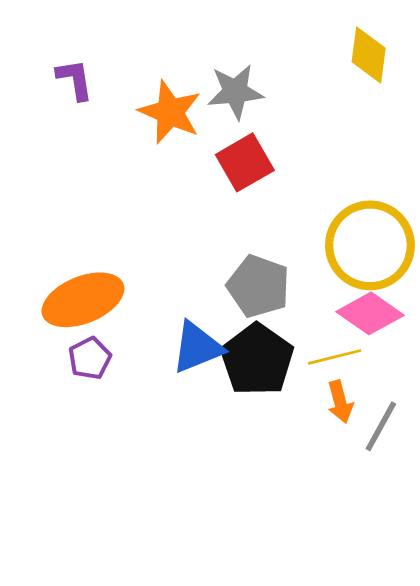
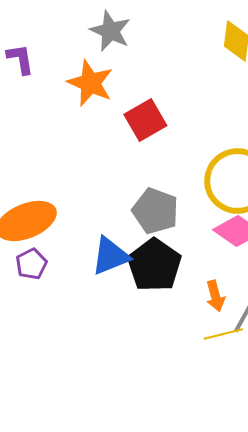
gray star: (235, 92) -> (110, 31), moved, turned 30
yellow line: (335, 357) -> (223, 334), moved

